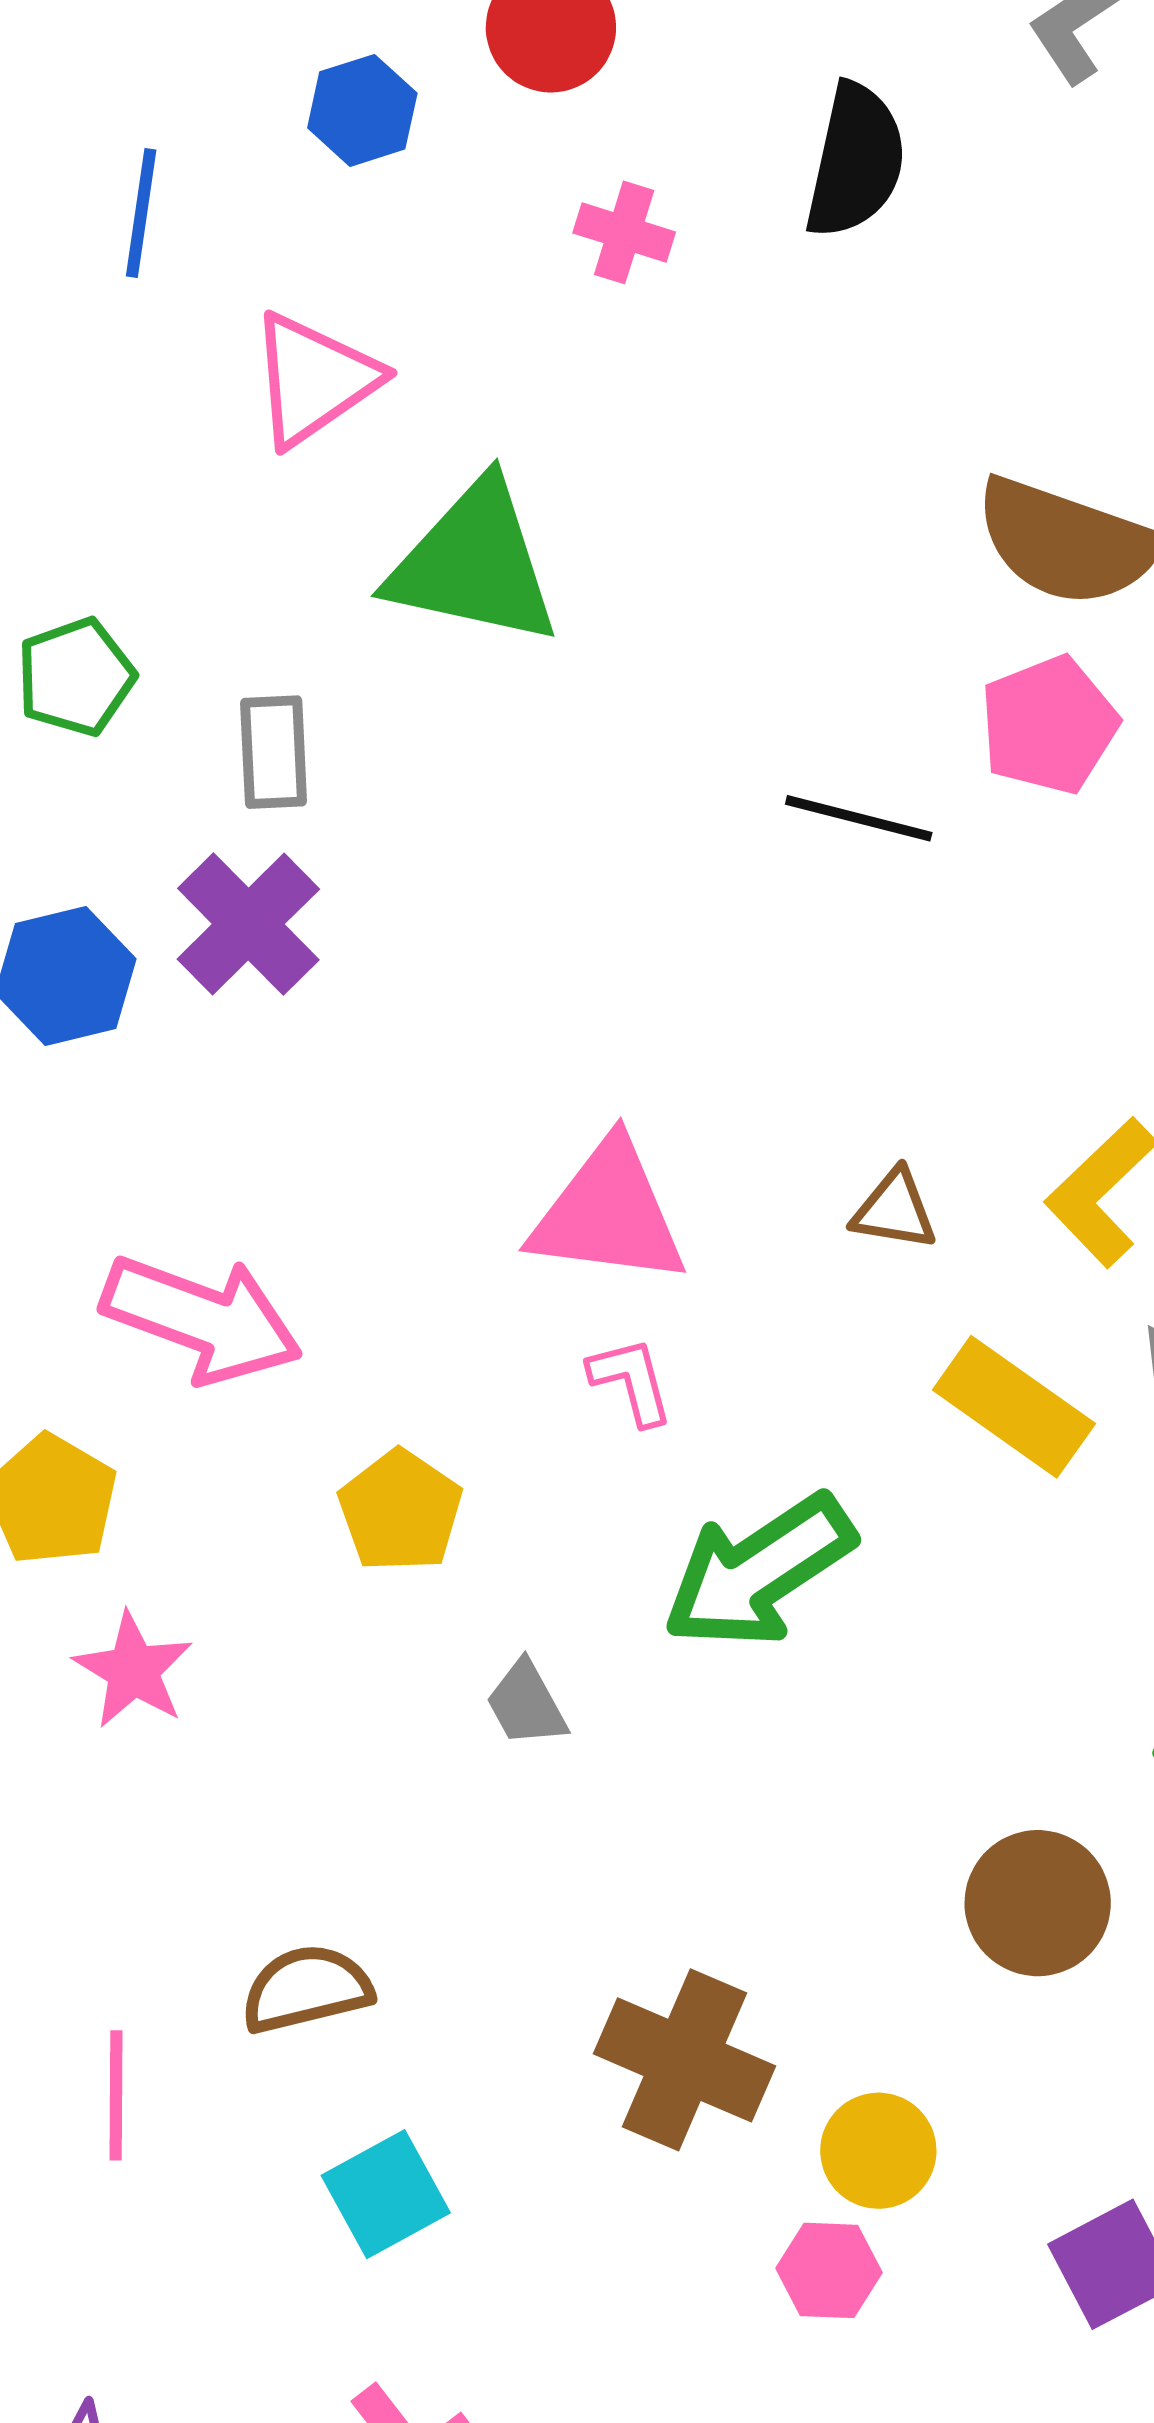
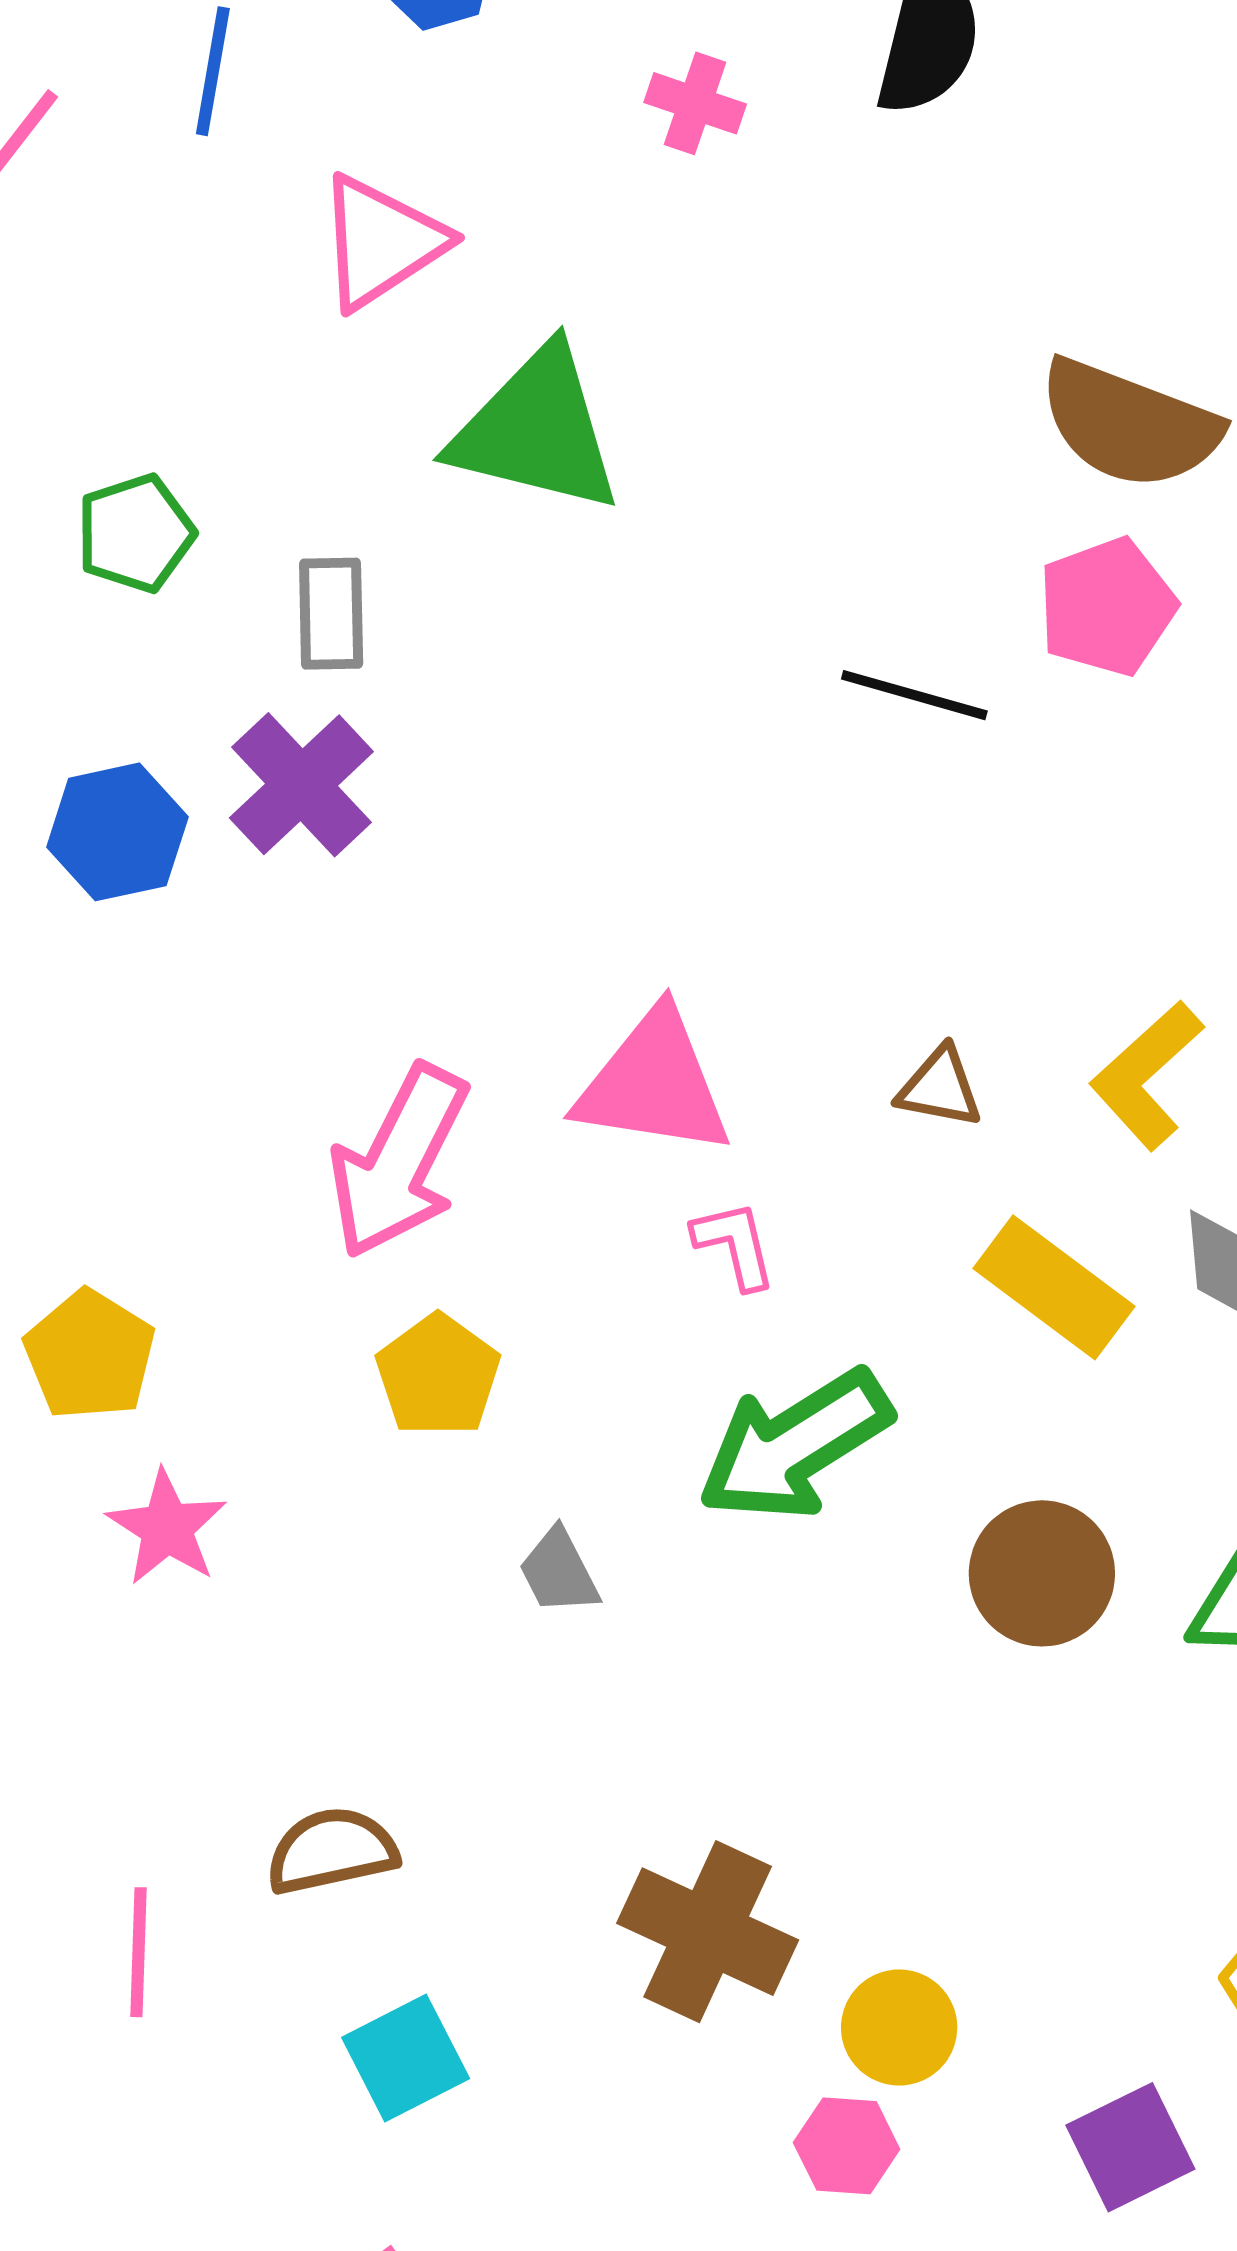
pink arrow: (202, 1319) -> (399, 1161), moved, turned 95
pink L-shape: (631, 1381) -> (735, 1245), moved
brown circle: (1038, 1903) -> (1042, 1573), moved

